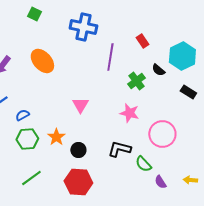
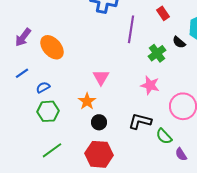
orange ellipse: (42, 61) -> (52, 47), moved
orange star: (56, 137) -> (87, 101), moved

